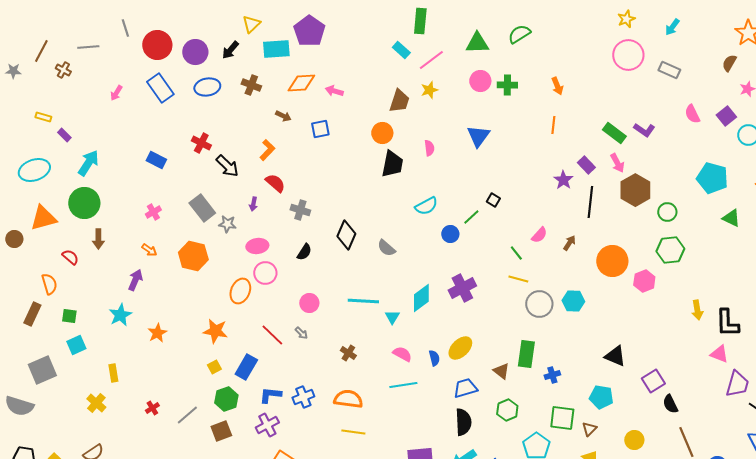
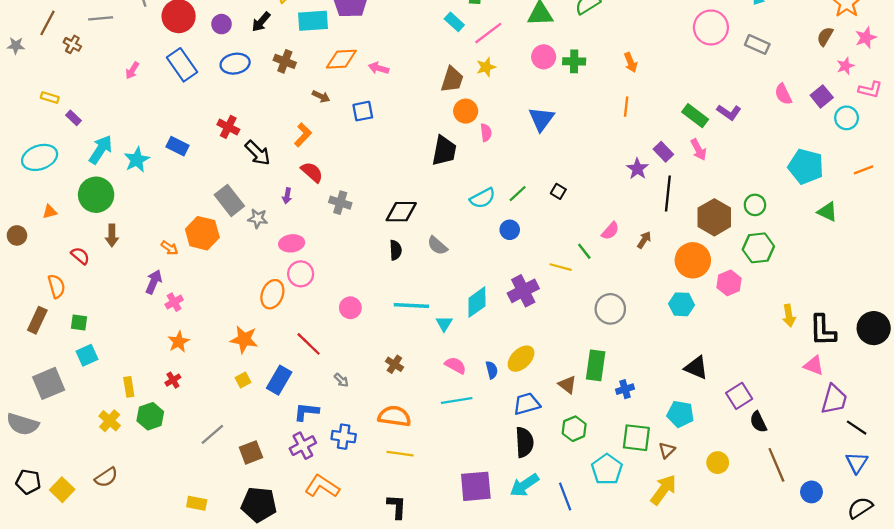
purple circle: (195, 52) -> (222, 24), size x0.7
orange circle: (382, 133) -> (466, 111), moved
brown hexagon: (635, 190) -> (714, 217), moved
pink cross: (153, 212) -> (174, 302), moved
green line: (471, 217) -> (518, 194), moved
orange triangle: (43, 218) -> (50, 212), size x0.5
black diamond: (346, 235) -> (401, 212), moved, turned 68
black semicircle: (304, 252) -> (396, 250), moved, turned -36
orange hexagon: (193, 256) -> (202, 233), moved
yellow line: (518, 279) -> (561, 267), moved
cyan hexagon: (573, 301) -> (682, 304), moved
cyan star: (120, 315) -> (137, 160), moved
gray arrow: (301, 333) -> (341, 380), moved
blue cross: (303, 397) -> (344, 437), moved, turned 30
green hexagon: (226, 399) -> (150, 416), moved
red cross: (152, 408) -> (173, 380), moved

